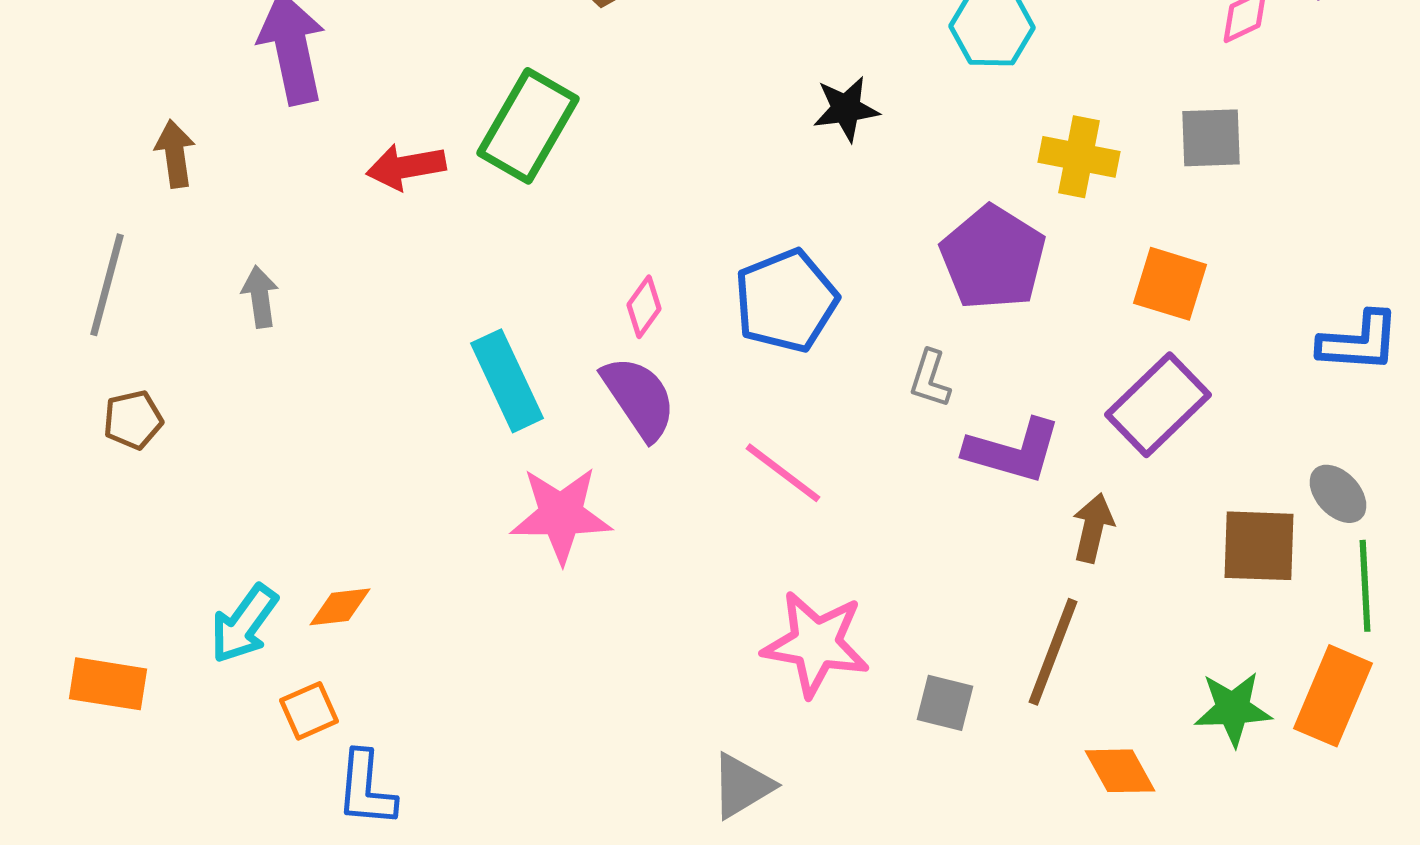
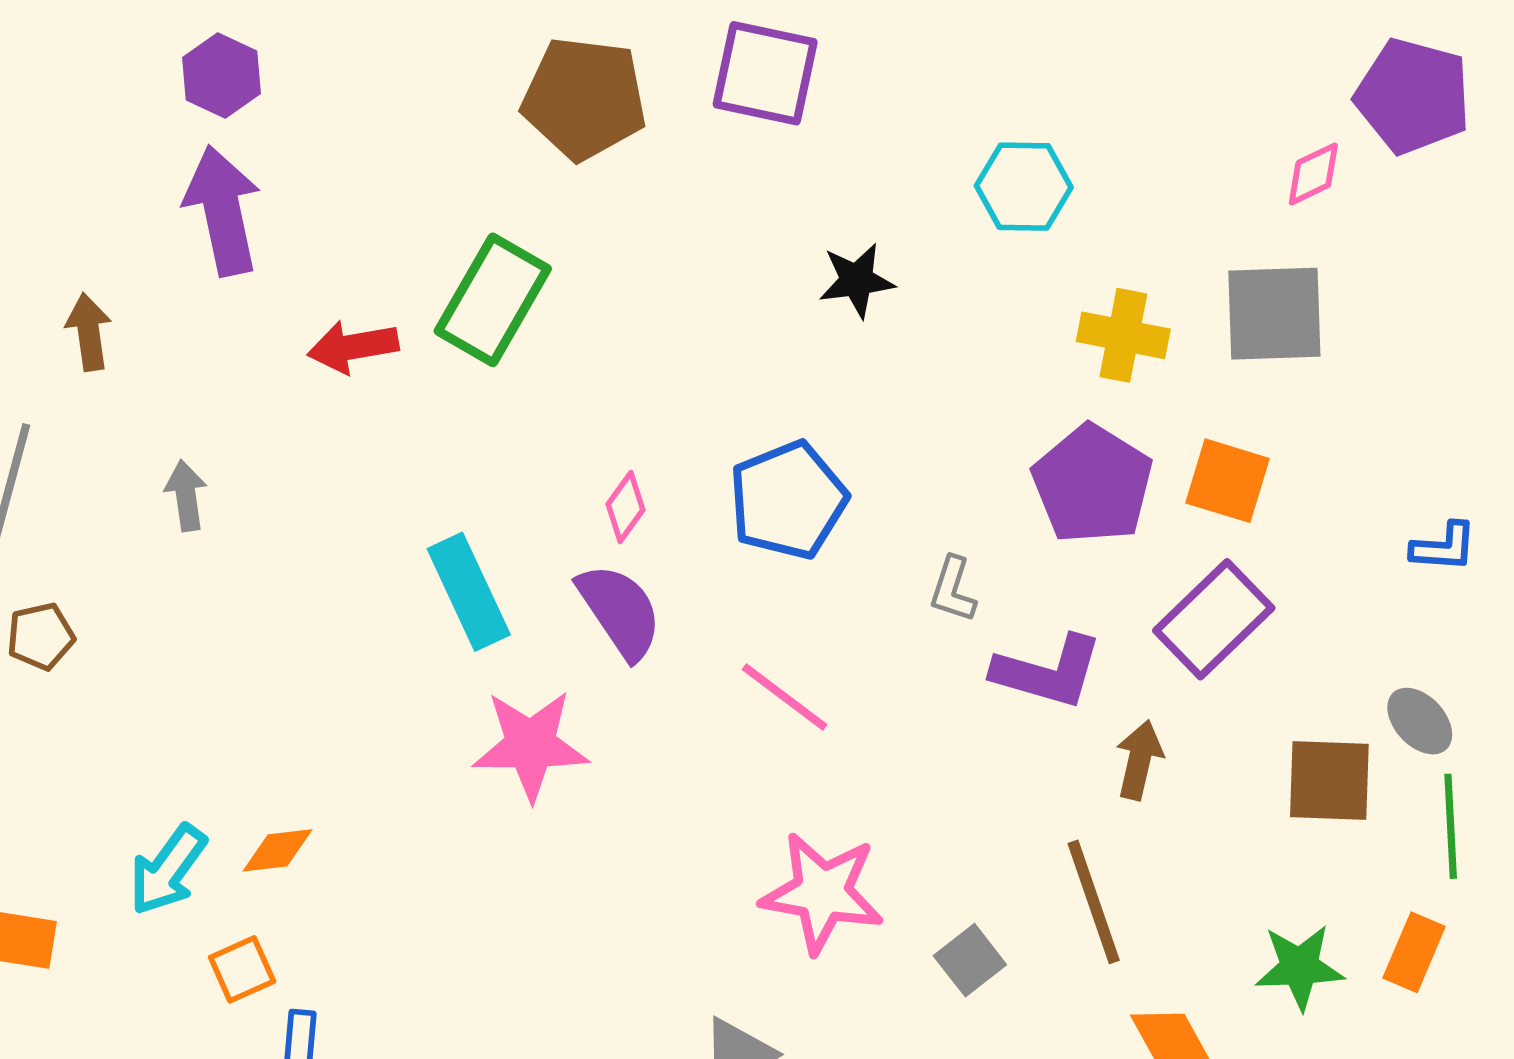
gray square: (1211, 138) -> (1274, 314), size x1.4
purple pentagon: (993, 258) -> (1092, 484), moved
blue L-shape: (1359, 342) -> (1444, 547), size x0.7
brown line: (1053, 652) -> (1094, 902), turned -40
orange rectangle: (1333, 696) -> (1414, 952), size x0.7
gray square: (945, 703) -> (970, 960), turned 38

